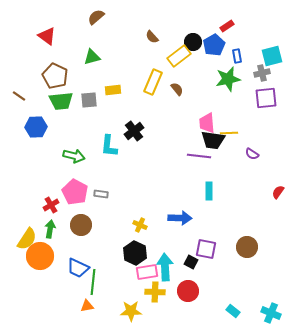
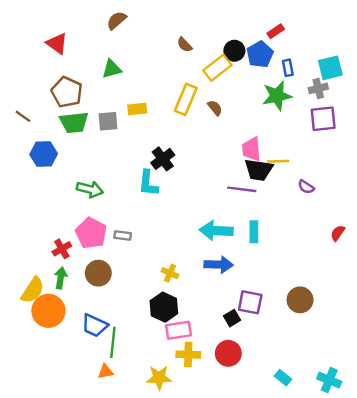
cyan L-shape: (109, 146) -> (148, 183), moved
black square: (191, 262) -> (232, 318), turned 32
cyan arrow: (165, 267) -> (216, 231), moved, turned -84

